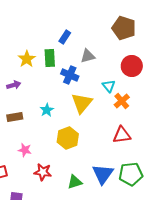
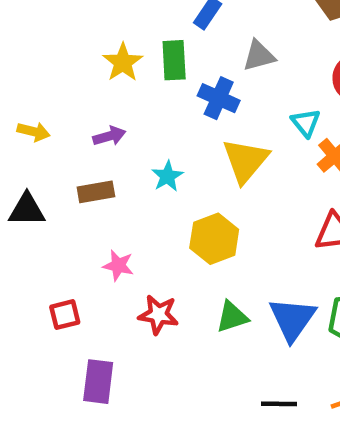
purple arrow: (14, 85) -> (109, 136), moved
green triangle: (75, 182) -> (232, 317), moved

